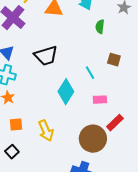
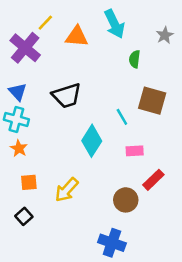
brown square: (114, 60) -> (152, 101), size x1.6
yellow arrow: (46, 131) -> (67, 190), turned 65
brown circle: (93, 139) -> (126, 200), size x0.7

